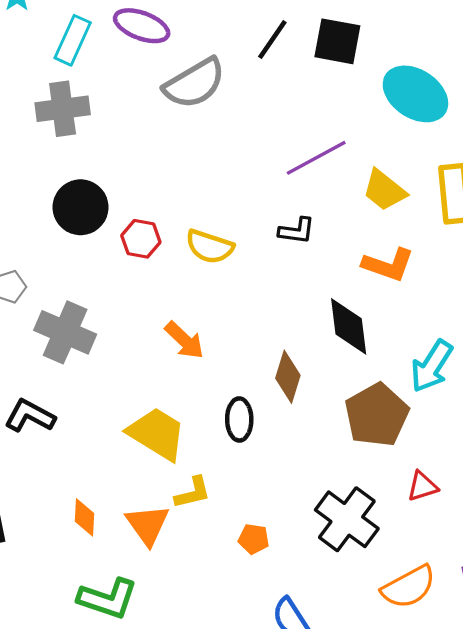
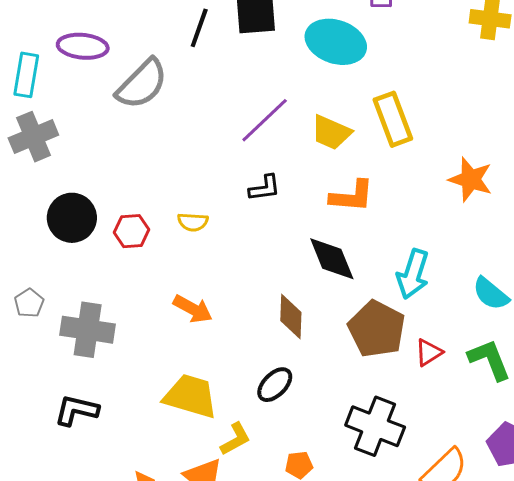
yellow semicircle: (210, 247) -> (193, 222), size x0.7
black ellipse: (239, 419) -> (275, 385), moved, turned 60
red triangle: (422, 486) -> (429, 352), moved

